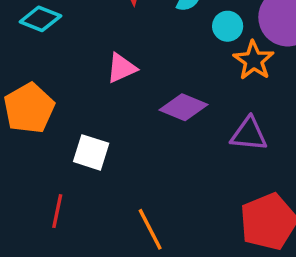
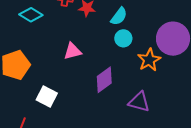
cyan circle: (228, 26) -> (123, 38), moved
purple diamond: (184, 107) -> (104, 80), turned -68

